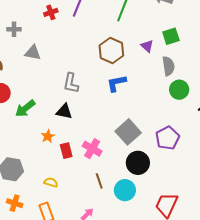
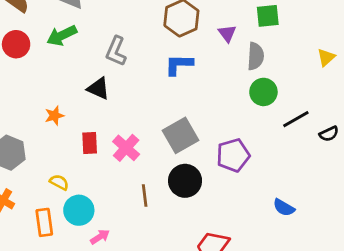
purple triangle: (147, 46) -> (227, 33), moved
green arrow: (25, 108) -> (62, 35), moved
orange star: (48, 136) -> (54, 116), moved
brown line: (99, 181) -> (145, 196), moved
cyan circle: (125, 190) -> (79, 210), moved

